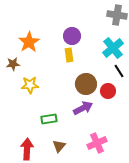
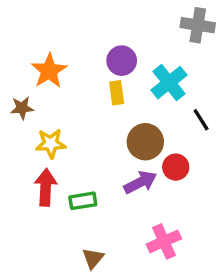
cyan cross: (113, 48) -> (169, 83), moved
red circle: (108, 91) -> (176, 167), moved
brown triangle: (59, 146) -> (93, 258), moved
red arrow: (27, 149) -> (46, 187), moved

